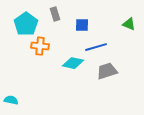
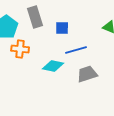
gray rectangle: (55, 14) -> (35, 17), size x1.5

